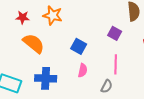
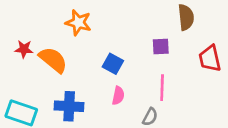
red star: (23, 17) -> (24, 49), moved
purple square: (115, 33) -> (161, 46), turned -32

